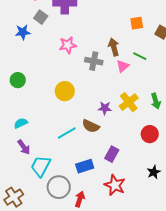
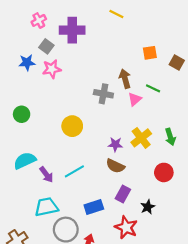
pink star: (68, 45) -> (52, 69), moved
cyan semicircle: (21, 123) -> (25, 161), size x1.5
brown semicircle: (91, 126) -> (115, 166), moved
purple arrow: (24, 147) -> (46, 175), moved
cyan trapezoid: (41, 166) -> (46, 207), turned 50
black star: (154, 172) -> (148, 207), moved

